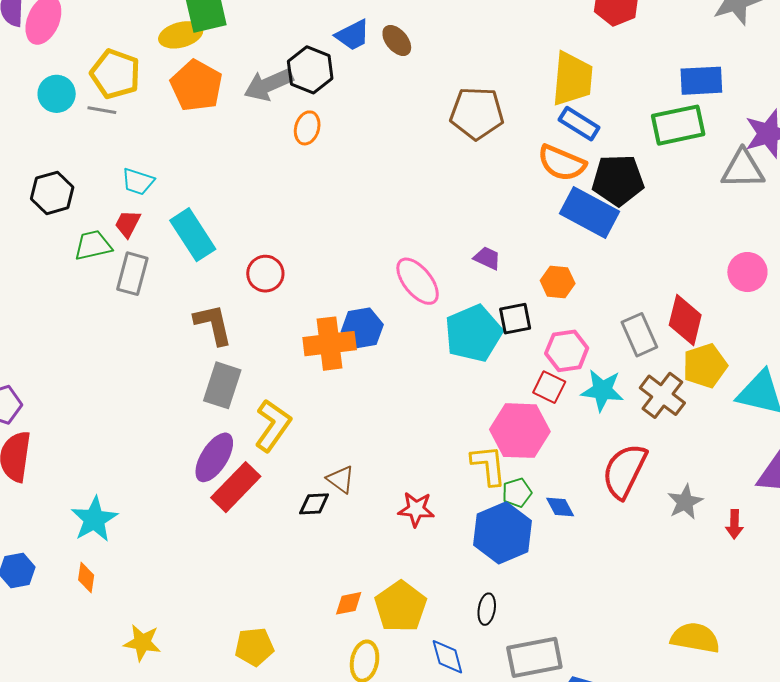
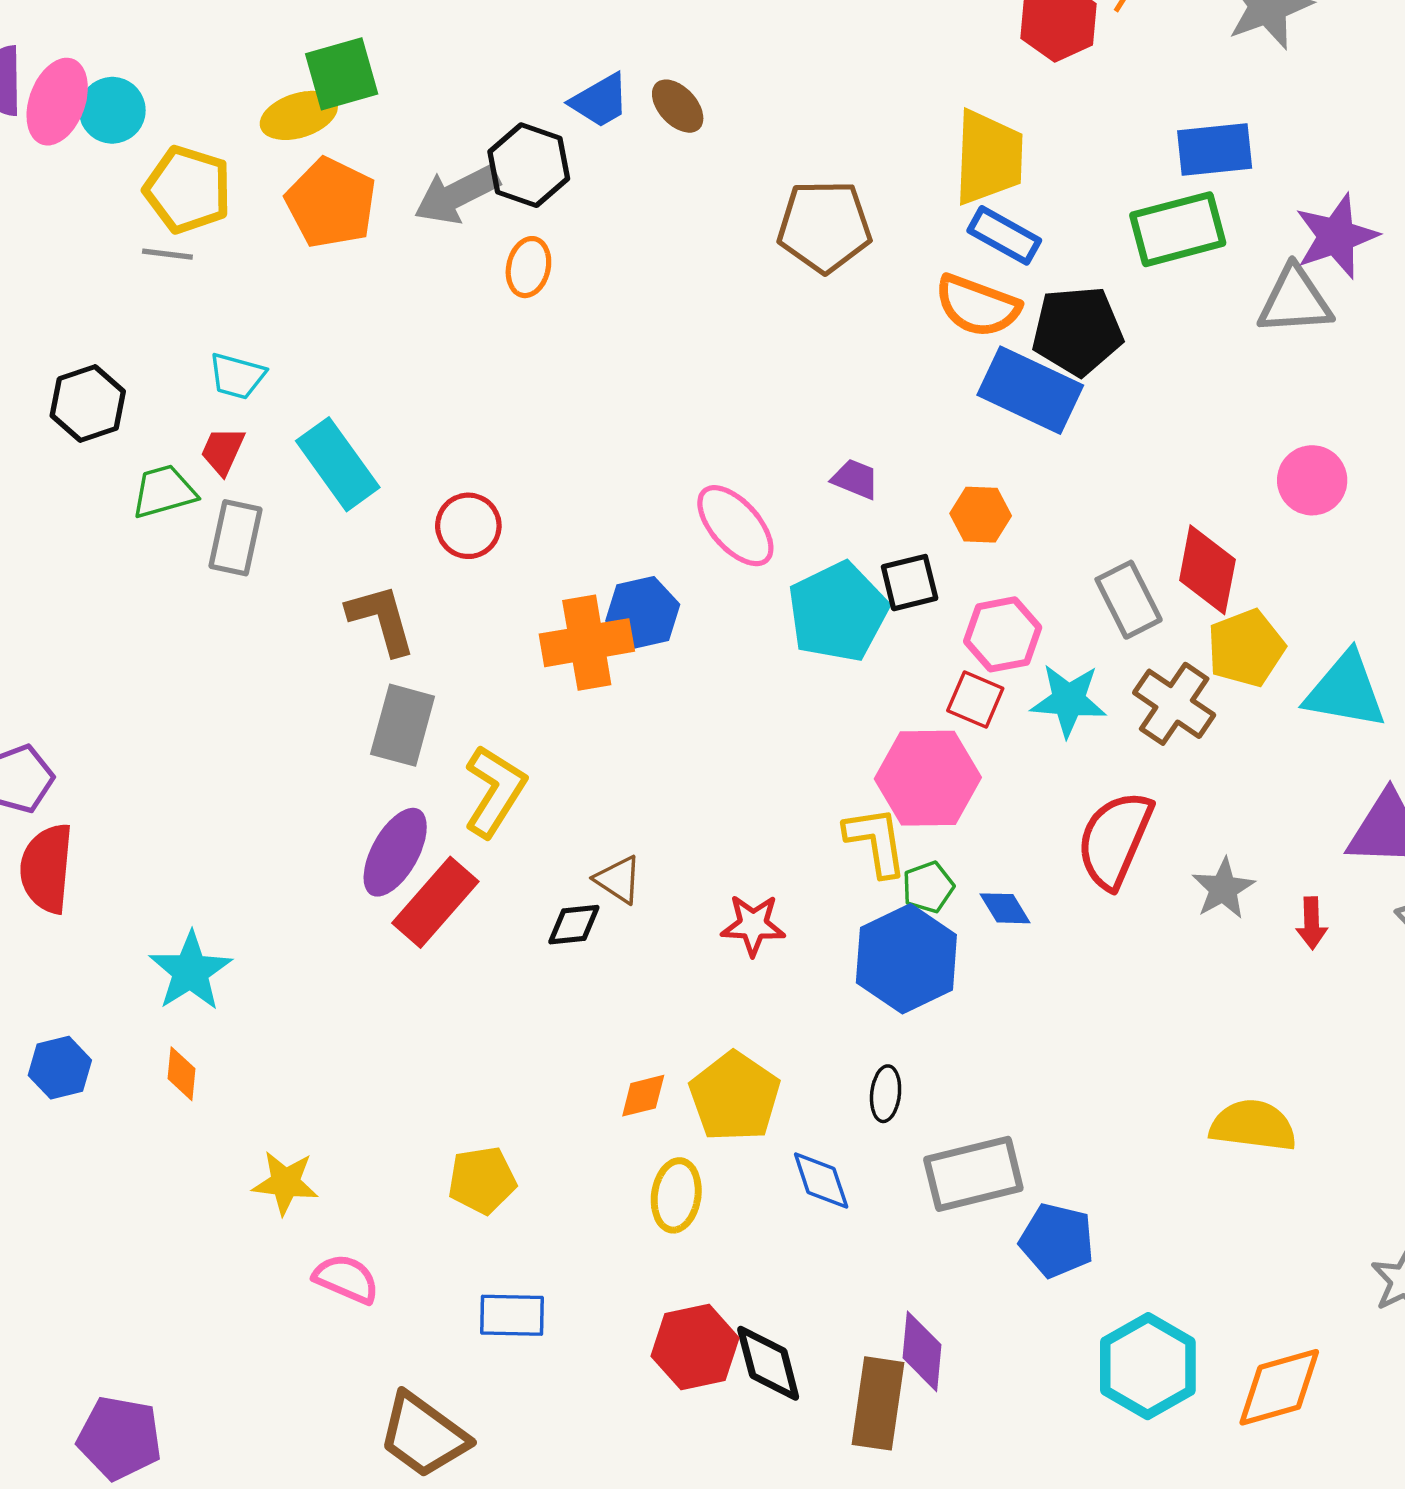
cyan circle: (57, 94) -> (112, 110), moved

